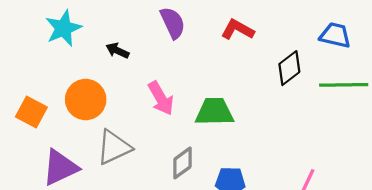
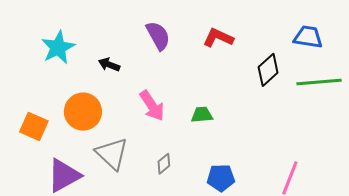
green trapezoid: (214, 112) -> (202, 115), size x0.6
gray triangle: (114, 147) -> (112, 154), turned -48
gray diamond: (182, 163) -> (164, 164), moved, size x0.7

